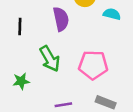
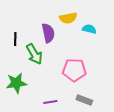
green arrow: (50, 59) -> (34, 54), moved
green star: (21, 81) -> (16, 83), size x1.5

